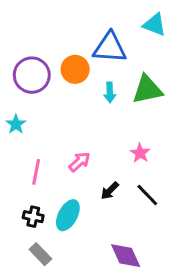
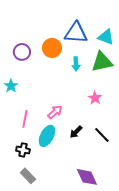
cyan triangle: (155, 25) -> (106, 37), moved
purple circle: (32, 75) -> (22, 52), size x0.7
pink star: (140, 153) -> (95, 98), moved
cyan ellipse: (68, 215) -> (47, 136), moved

